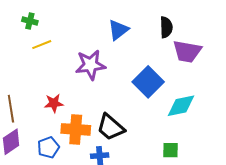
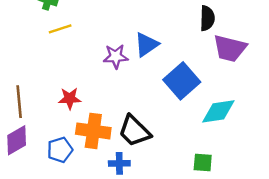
blue triangle: (118, 30) -> (147, 45), moved
purple star: (90, 65) -> (116, 56), size x0.7

